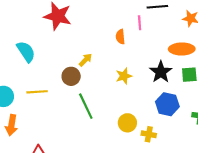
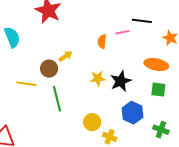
pink line: (140, 23) -> (122, 32), turned 72
black star: (161, 72) -> (121, 81), moved
yellow line: (37, 92) -> (26, 84), moved

